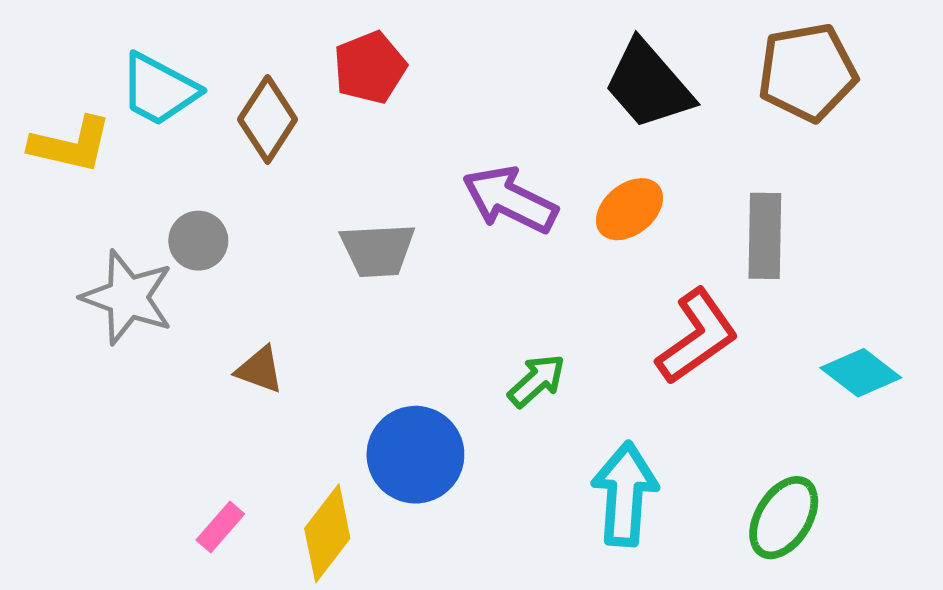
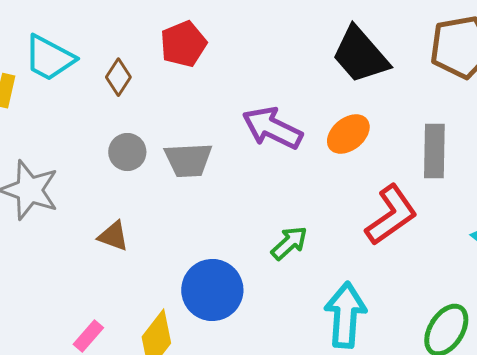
brown diamond: (268, 119) -> (118, 77), size x0.7
gray circle: (198, 241) -> (127, 152), moved

